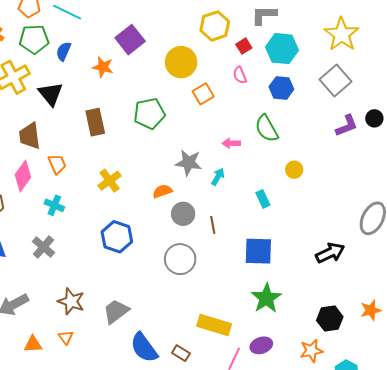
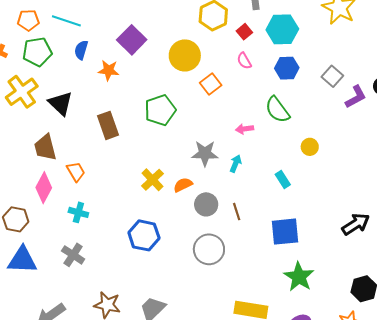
blue semicircle: (64, 51) -> (81, 50), moved
gray square: (335, 80) -> (332, 76), moved, size x0.7
yellow cross: (110, 181) -> (152, 180), moved

